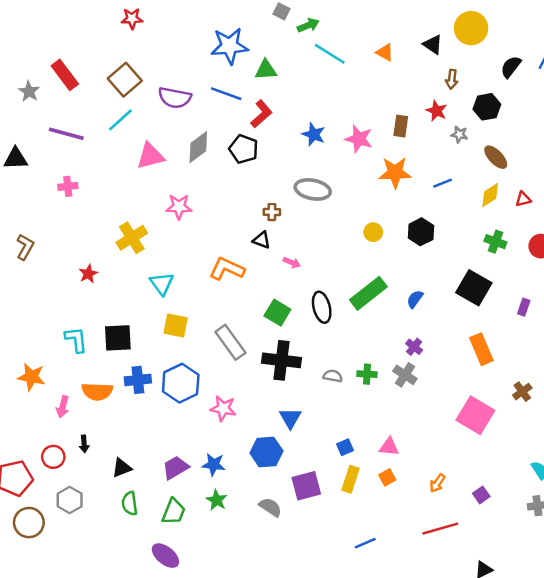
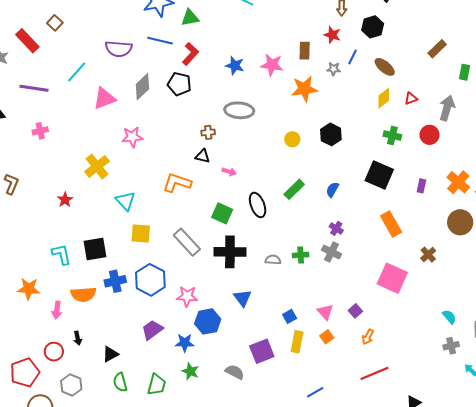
brown square: (125, 80) -> (55, 23), moved, size x0.6
gray star: (459, 134) -> (334, 69), moved
blue line: (443, 183) -> (353, 57), moved, turned -35
green rectangle: (368, 293) -> (294, 189), size x0.7
pink triangle: (389, 447) -> (325, 312), turned 48
blue hexagon: (266, 452) -> (208, 321), moved
purple trapezoid: (176, 468) -> (152, 330), moved
purple square: (481, 495) -> (355, 311), moved

